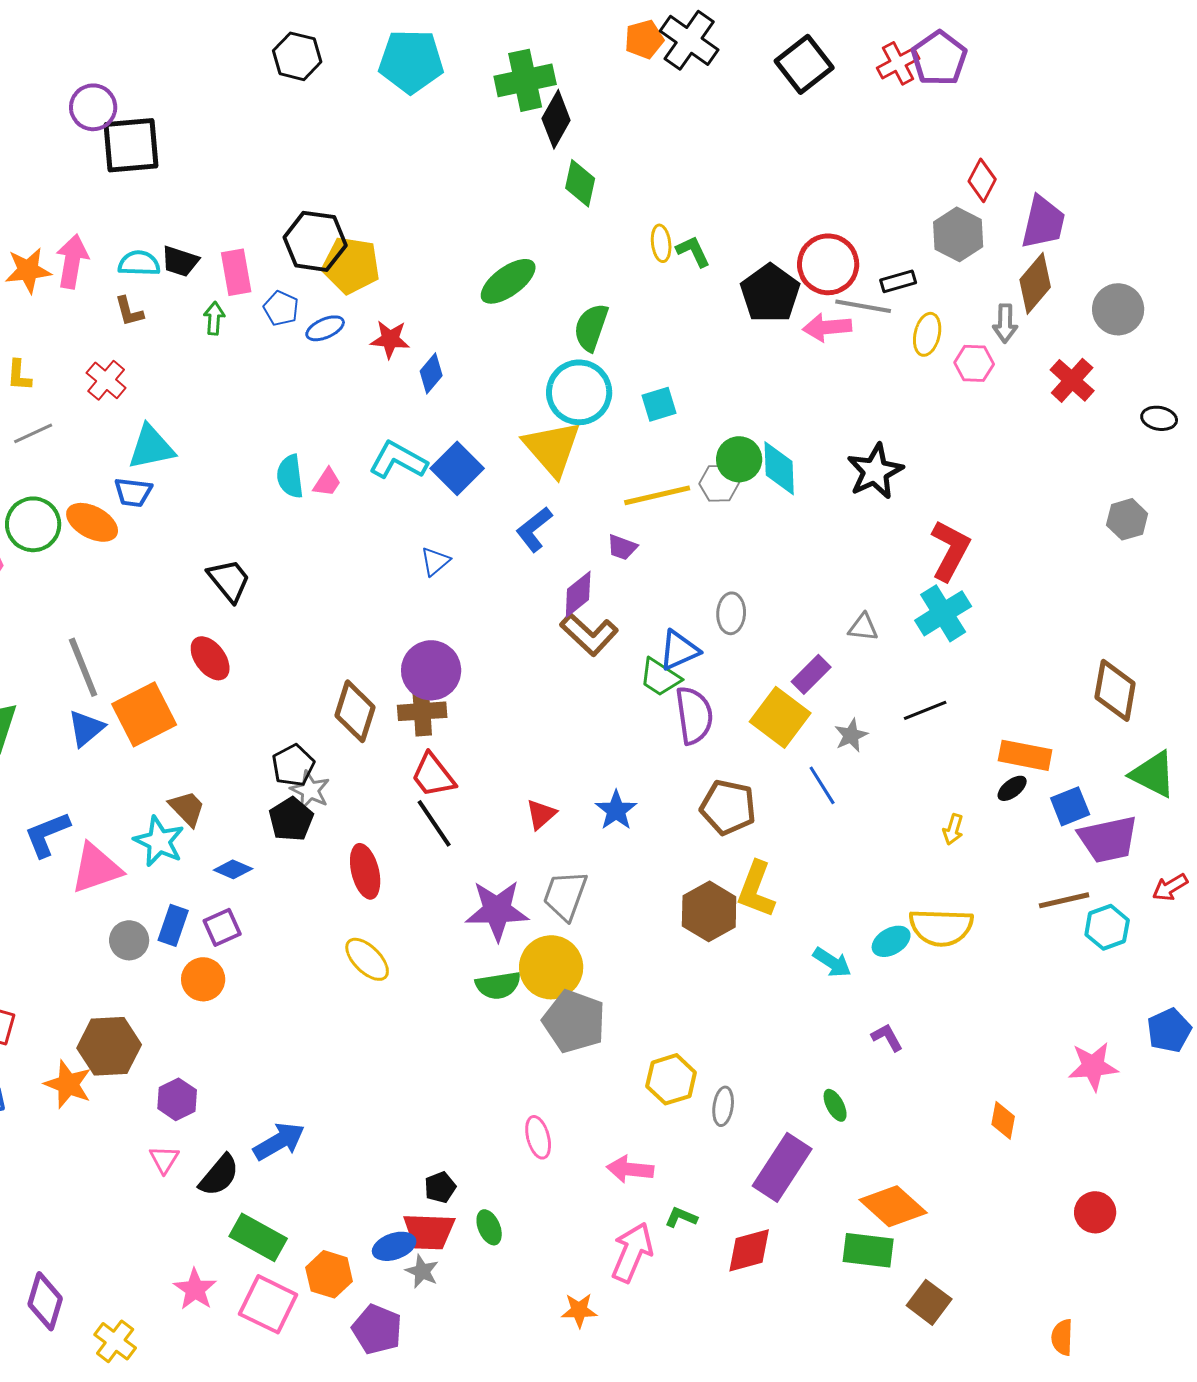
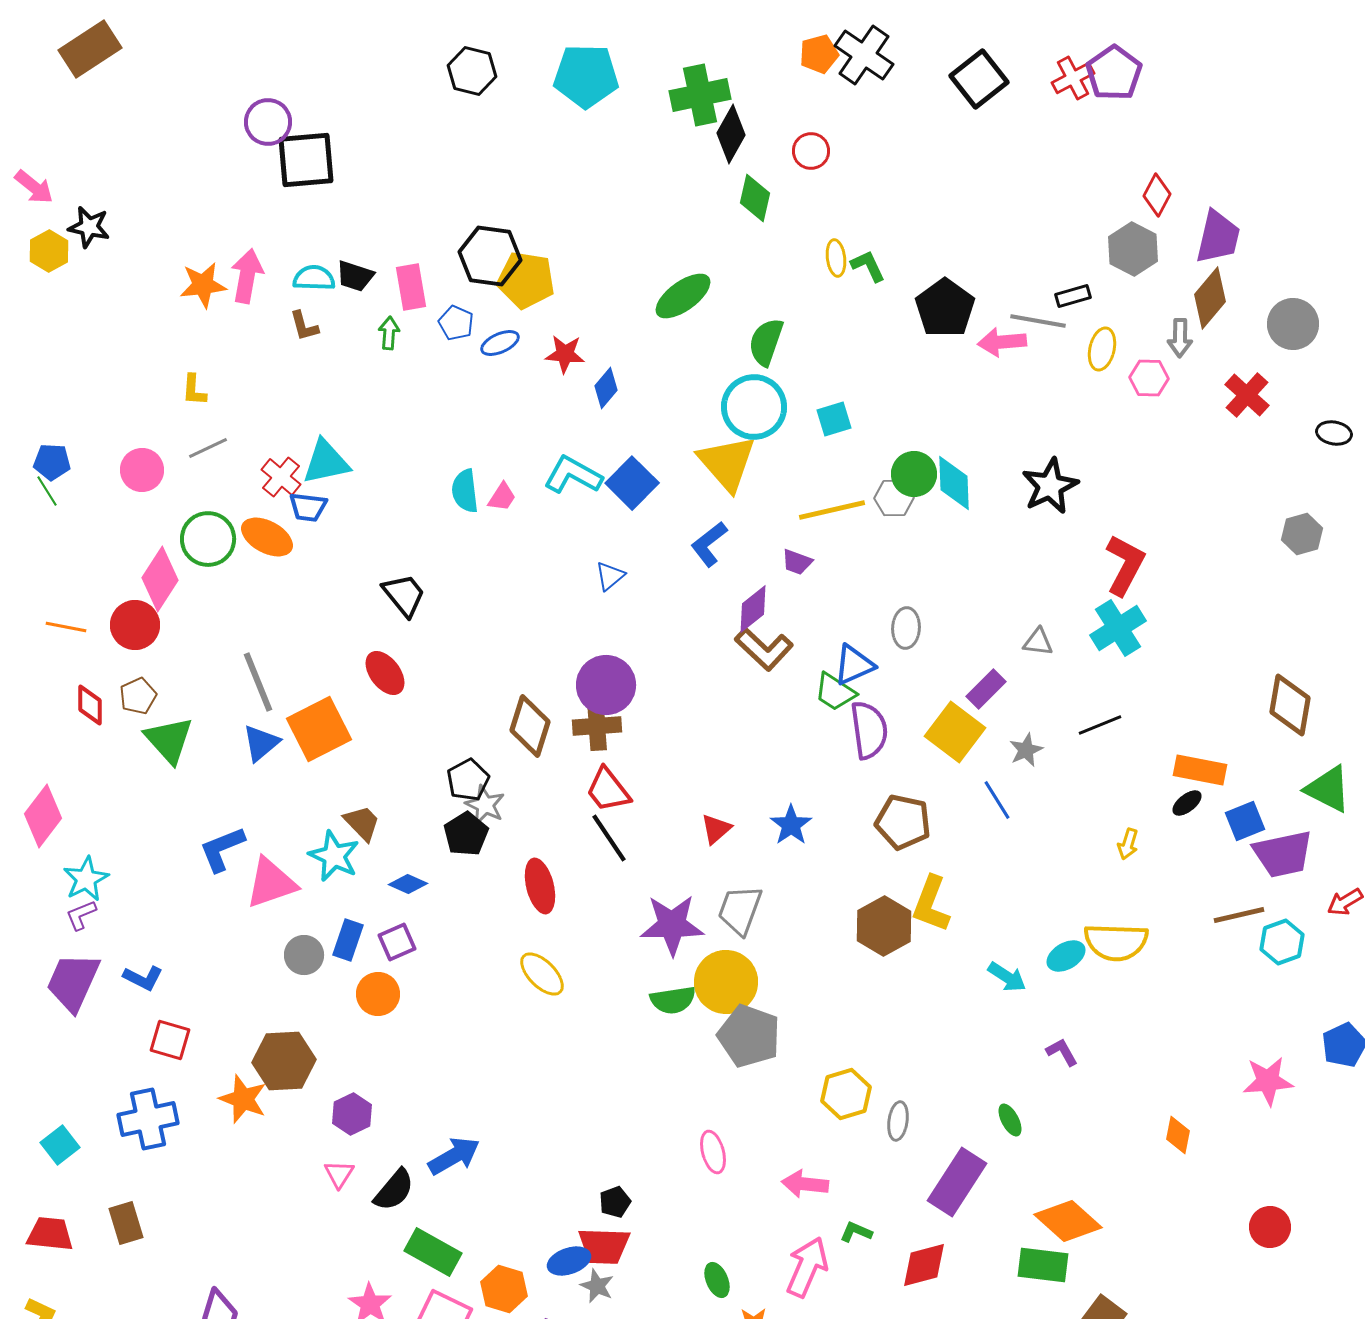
red circle: (828, 264) -> (811, 151), moved, size x0.6
red cross: (106, 380) -> (281, 477), moved
green ellipse: (489, 1227) -> (717, 1280), moved

